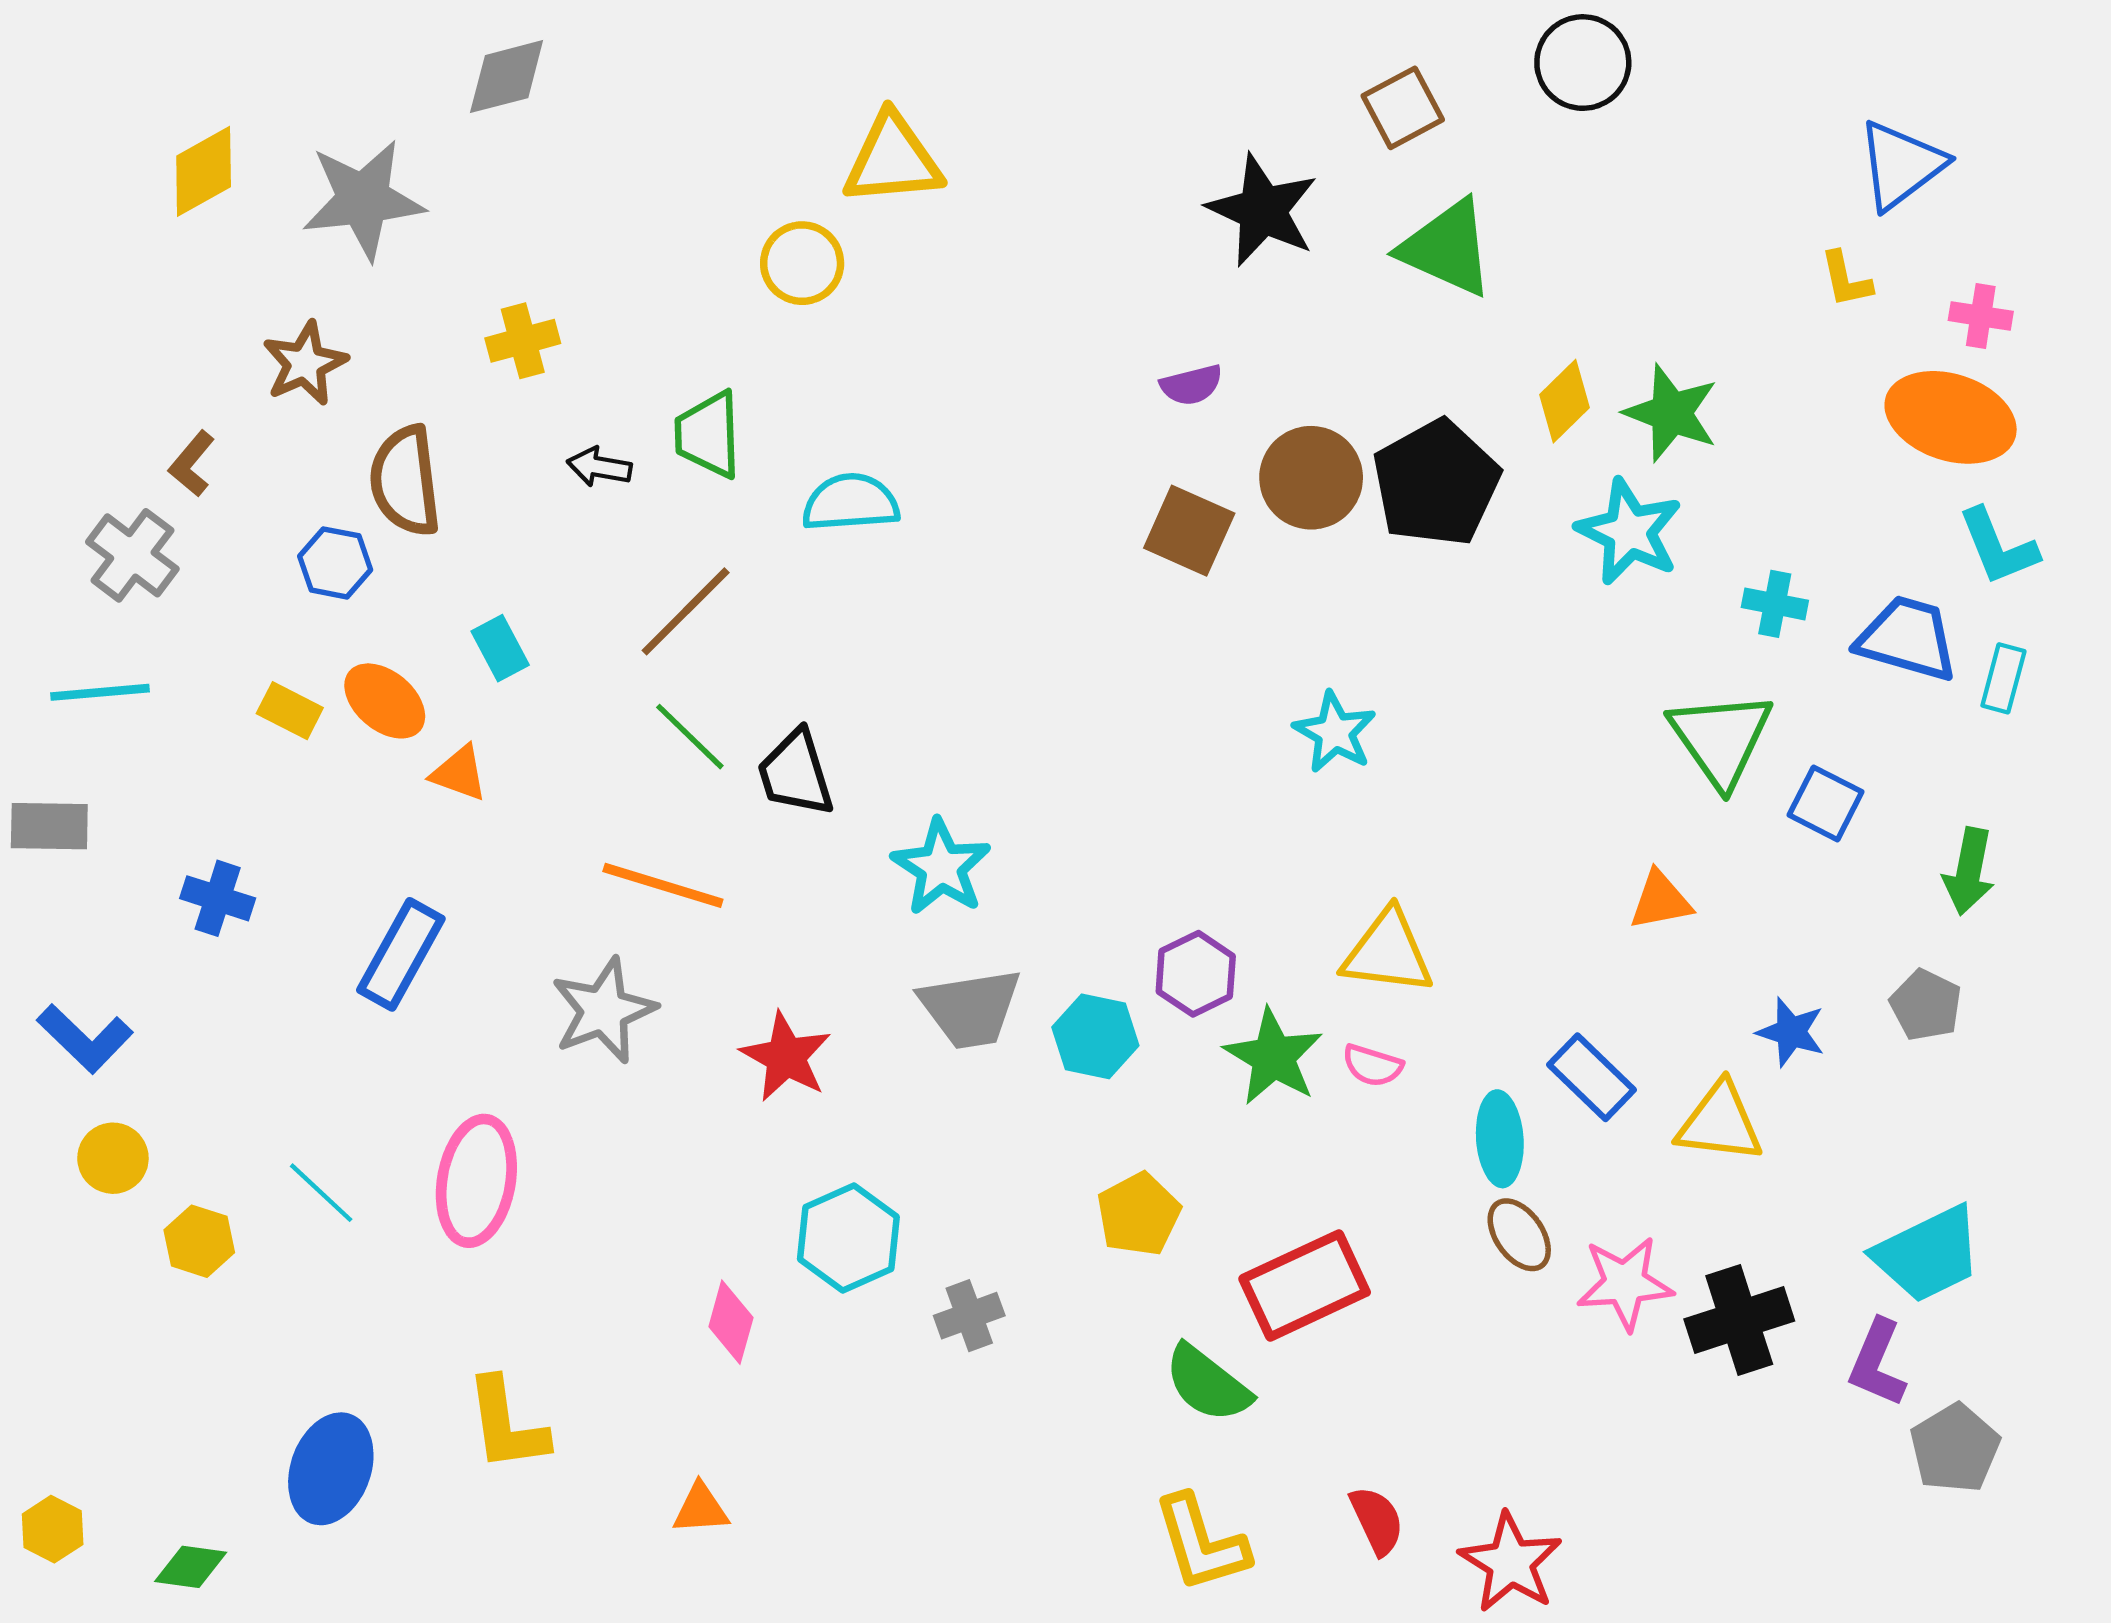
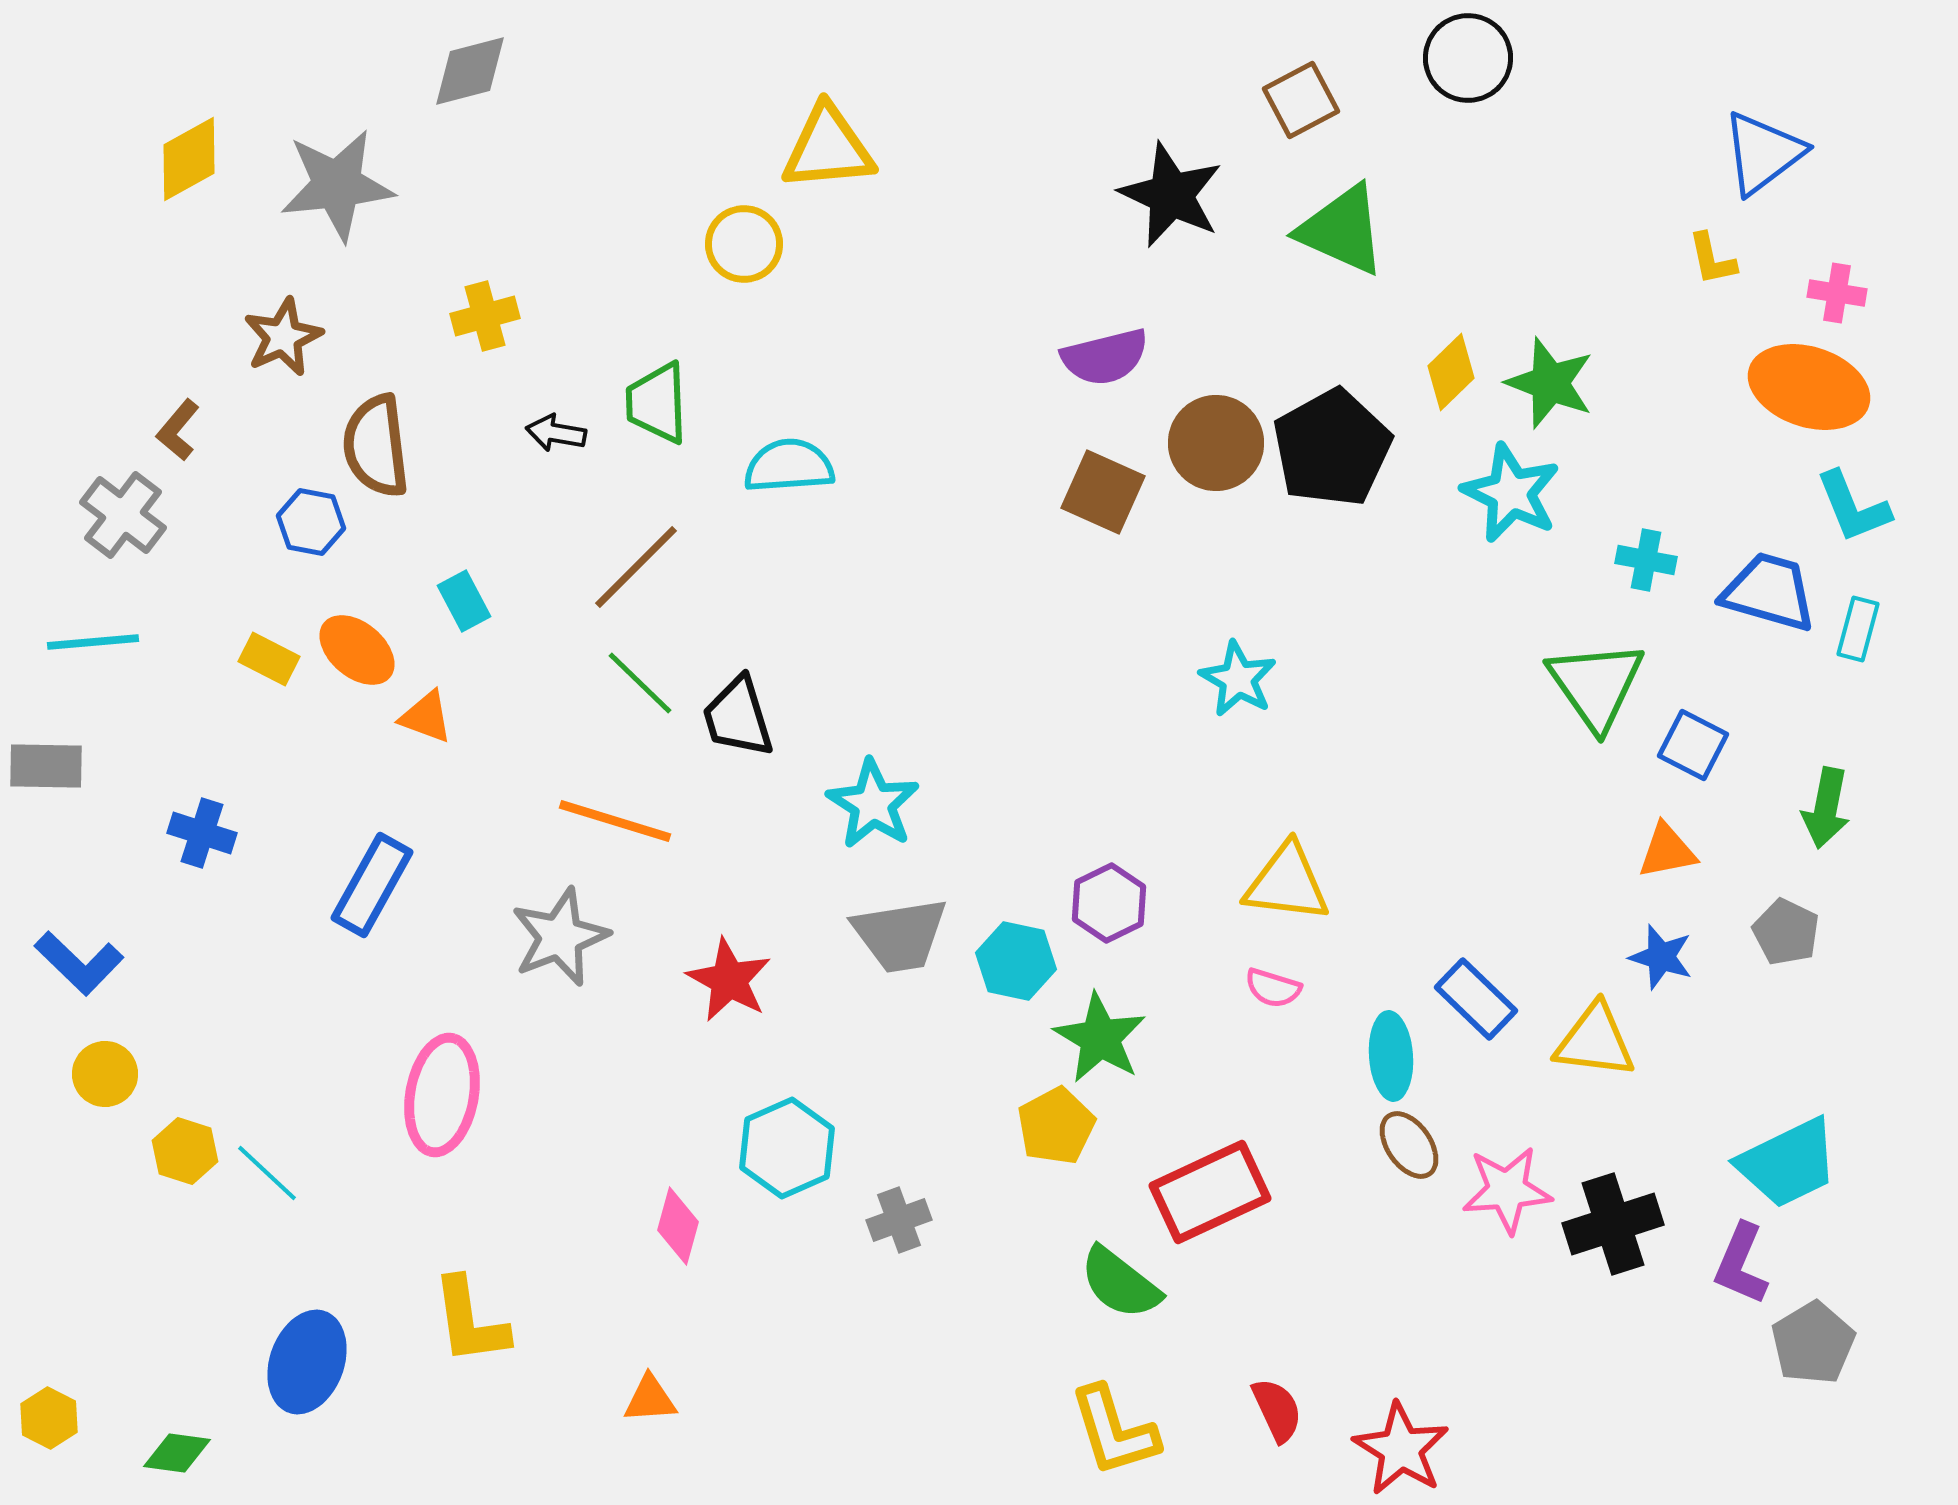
purple semicircle: (1191, 385) -> (1105, 357), size x1.5
orange triangle: (1660, 900) -> (1667, 851), moved
green star: (1273, 1057) -> (1100, 1038), moved
cyan line: (321, 1193) -> (267, 1173), moved

